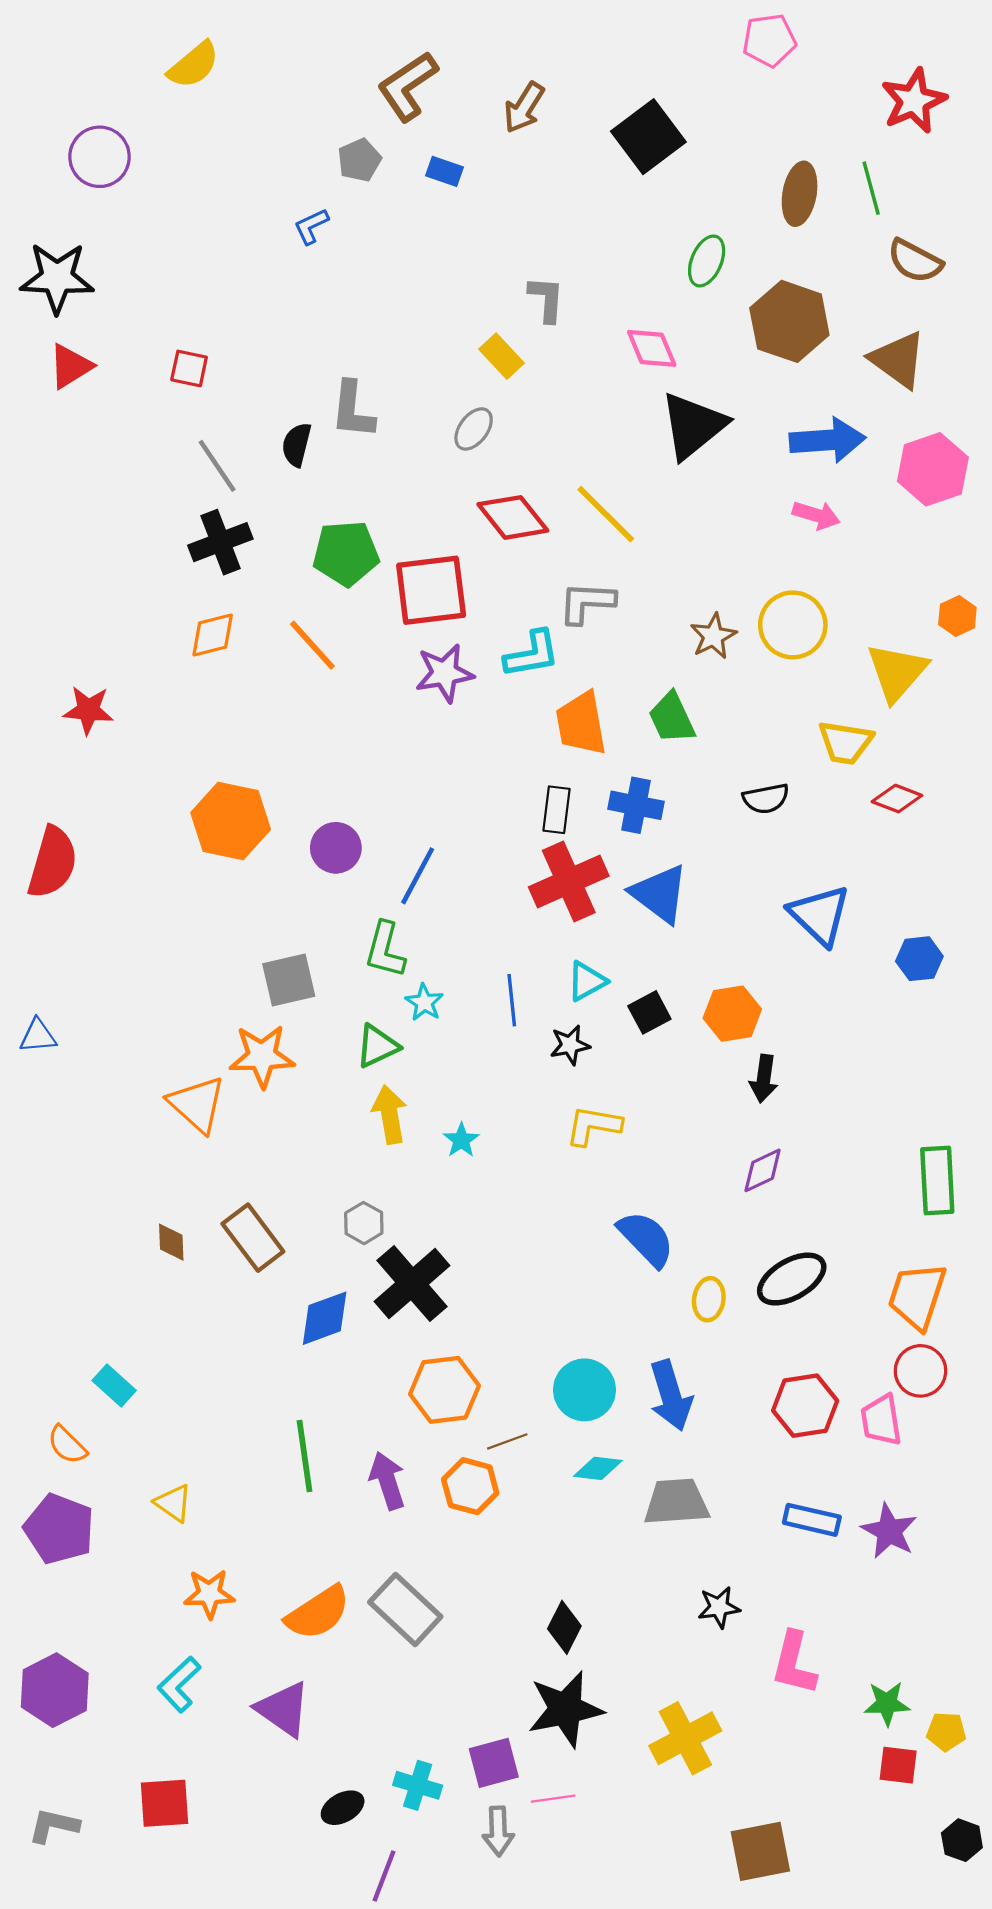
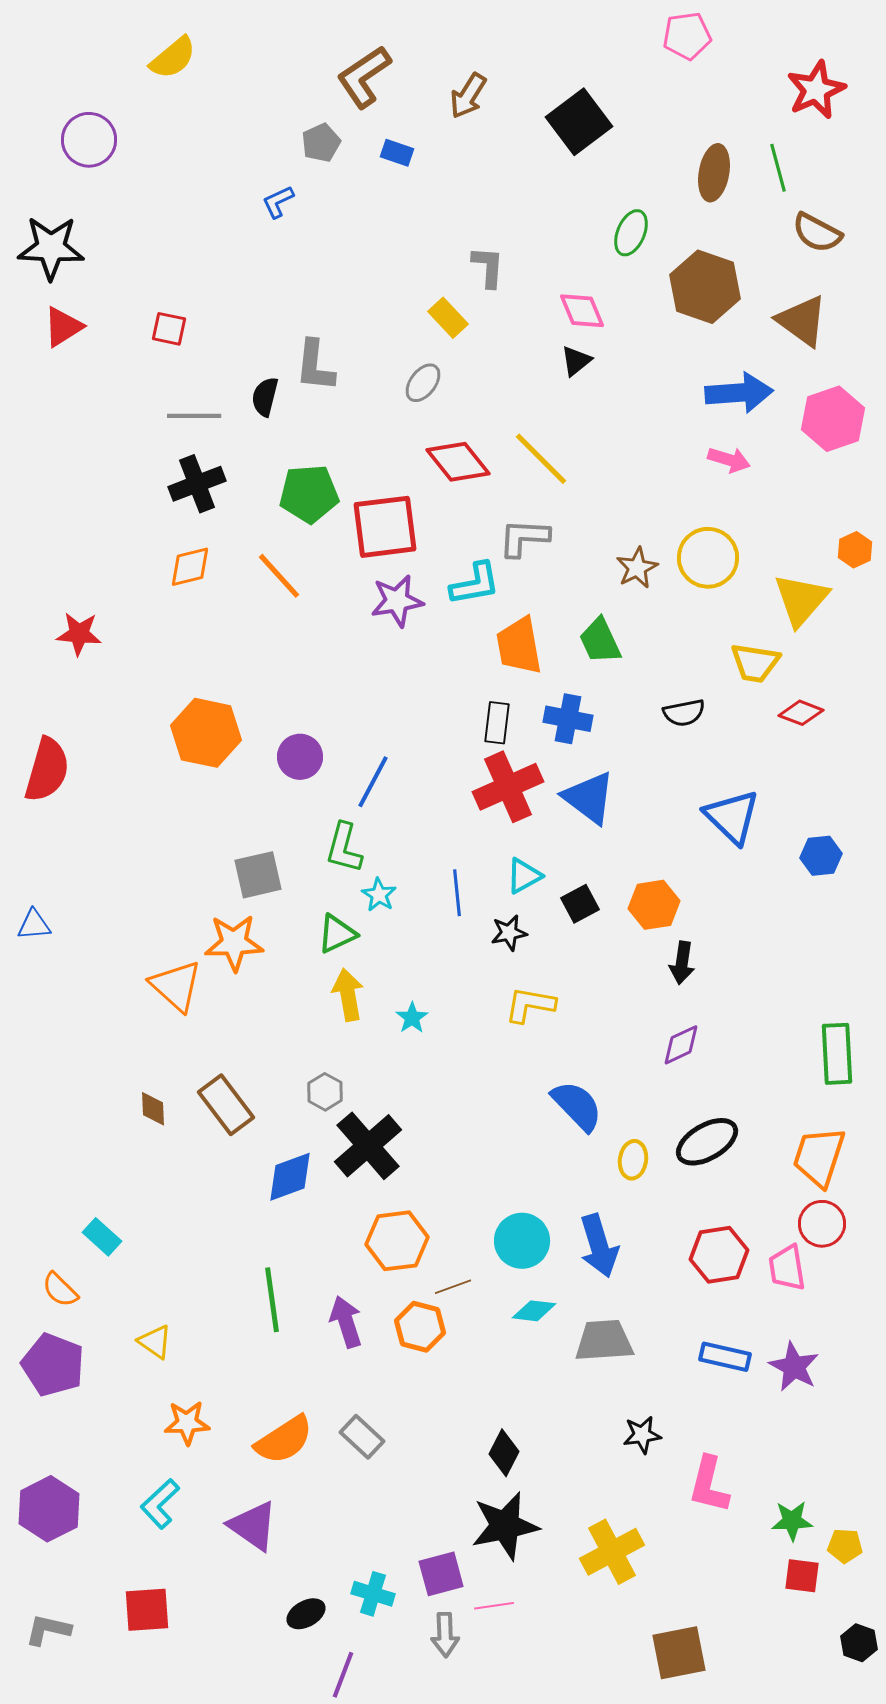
black triangle: (693, 426) -> (576, 361), moved, size x0.5
gray line: (217, 466) -> (194, 416), turned -56
gray rectangle: (405, 1609) -> (362, 1437), size x0.7

